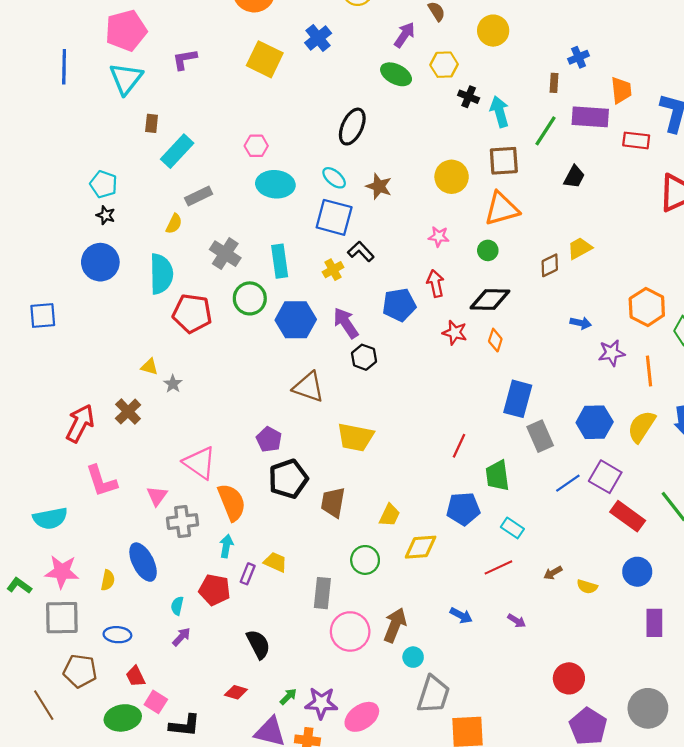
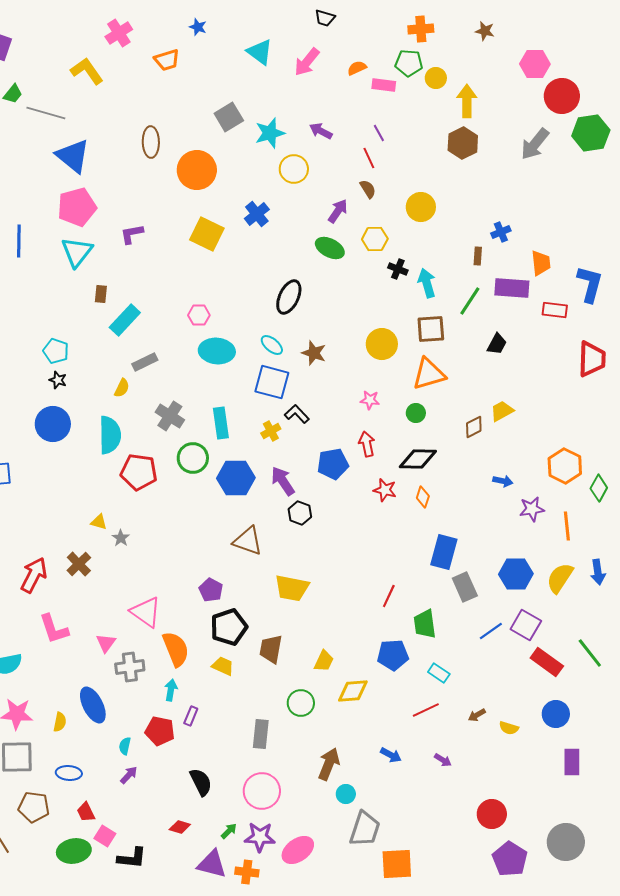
yellow trapezoid: (275, 562) -> (223, 666), moved
pink circle: (350, 631) -> (262, 791), moved

